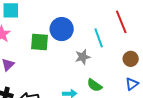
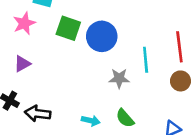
green square: (39, 42) -> (68, 28), moved
brown circle: (131, 59) -> (180, 81), moved

